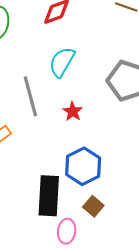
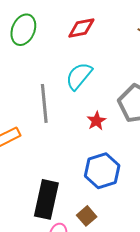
red star: (73, 111) -> (96, 121), moved
blue hexagon: (83, 166) -> (102, 171), moved

